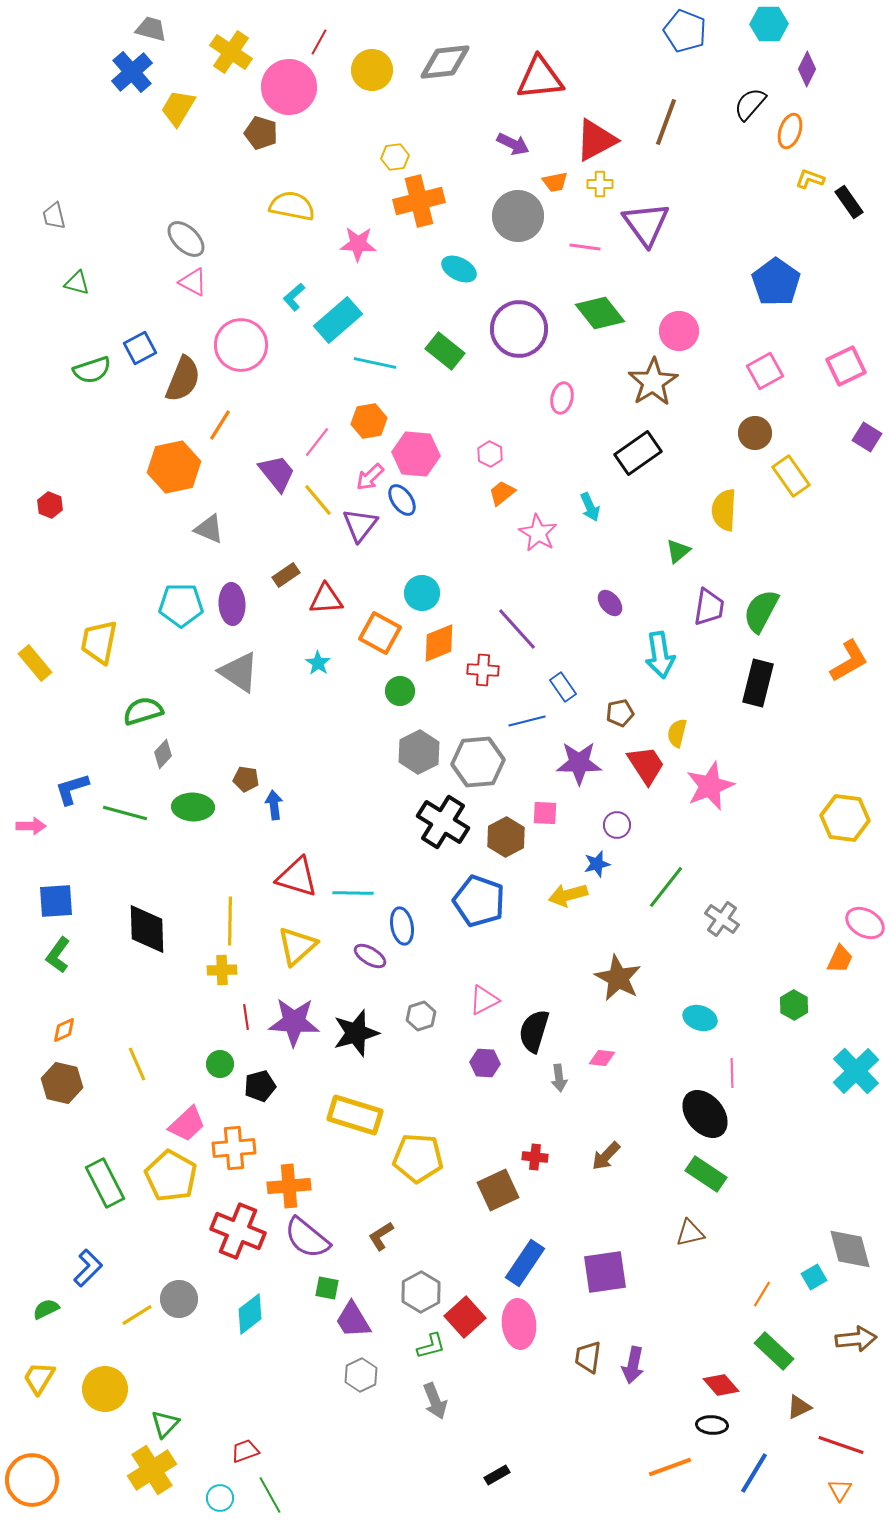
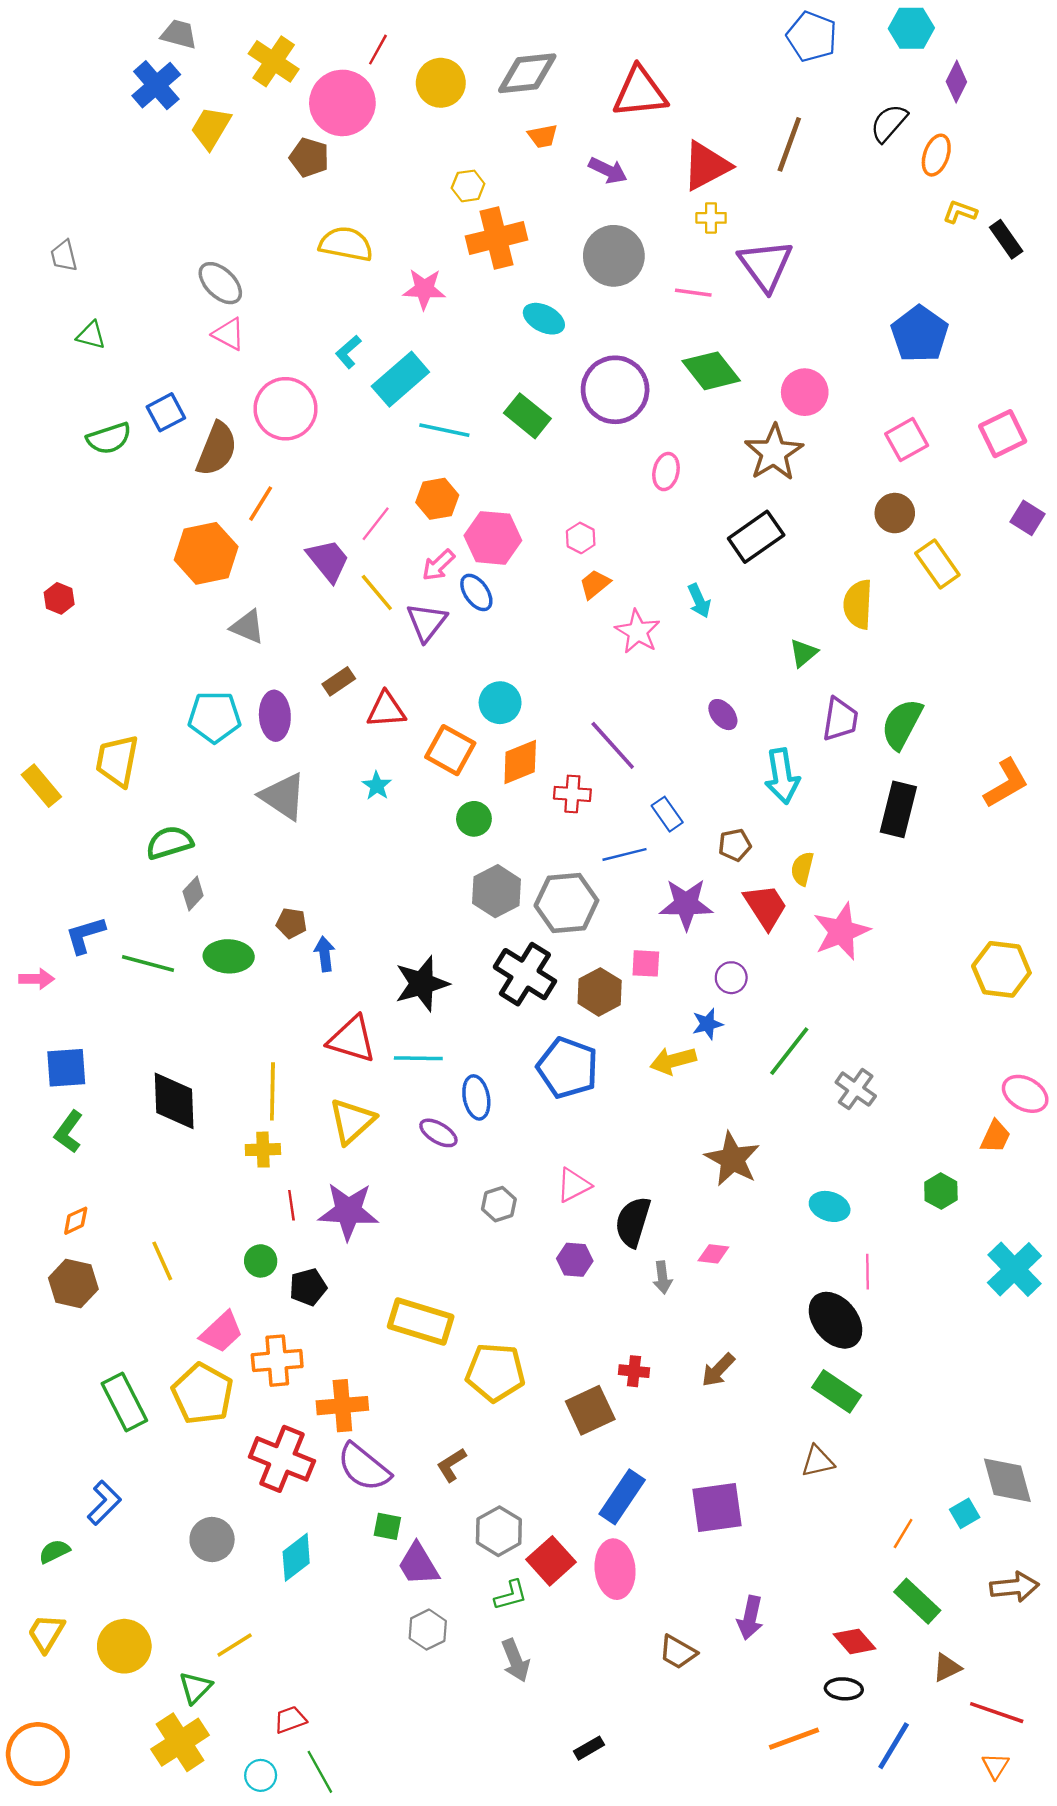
orange trapezoid: (555, 182) -> (543, 136), moved
black star: (356, 1033) -> (422, 984), moved
yellow line: (137, 1315) -> (235, 1645), moved
brown trapezoid: (588, 1357) -> (678, 1652), moved, turned -68

